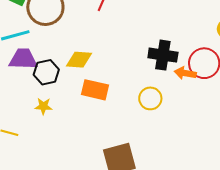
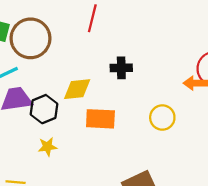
black cross: (163, 55) -> (121, 68), moved, size x0.7

